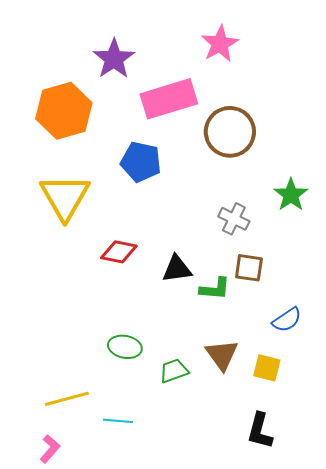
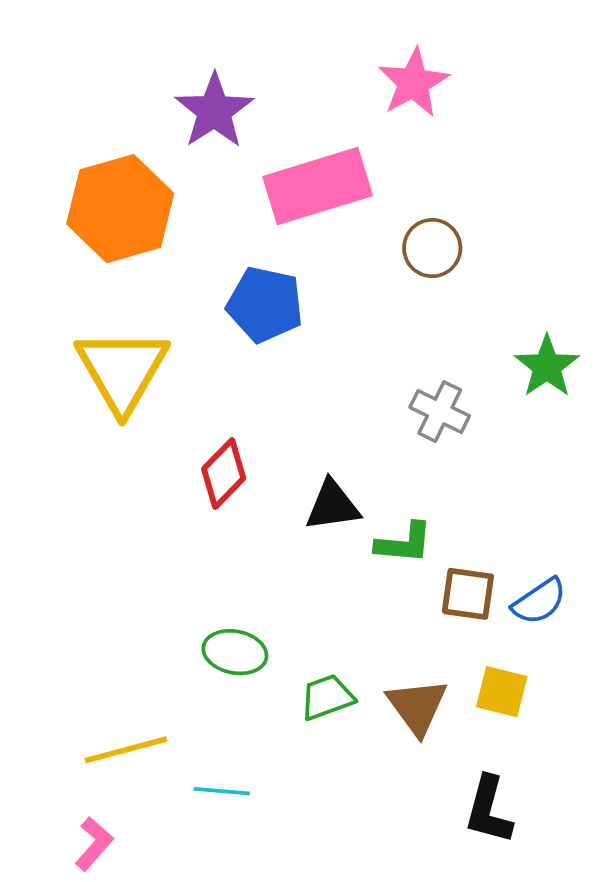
brown circle: (230, 132) -> (432, 248), size x0.6
red diamond: (119, 252) -> (224, 474), turned -57
brown square: (249, 268) -> (468, 594), moved
brown triangle: (222, 355) -> (417, 707), moved

